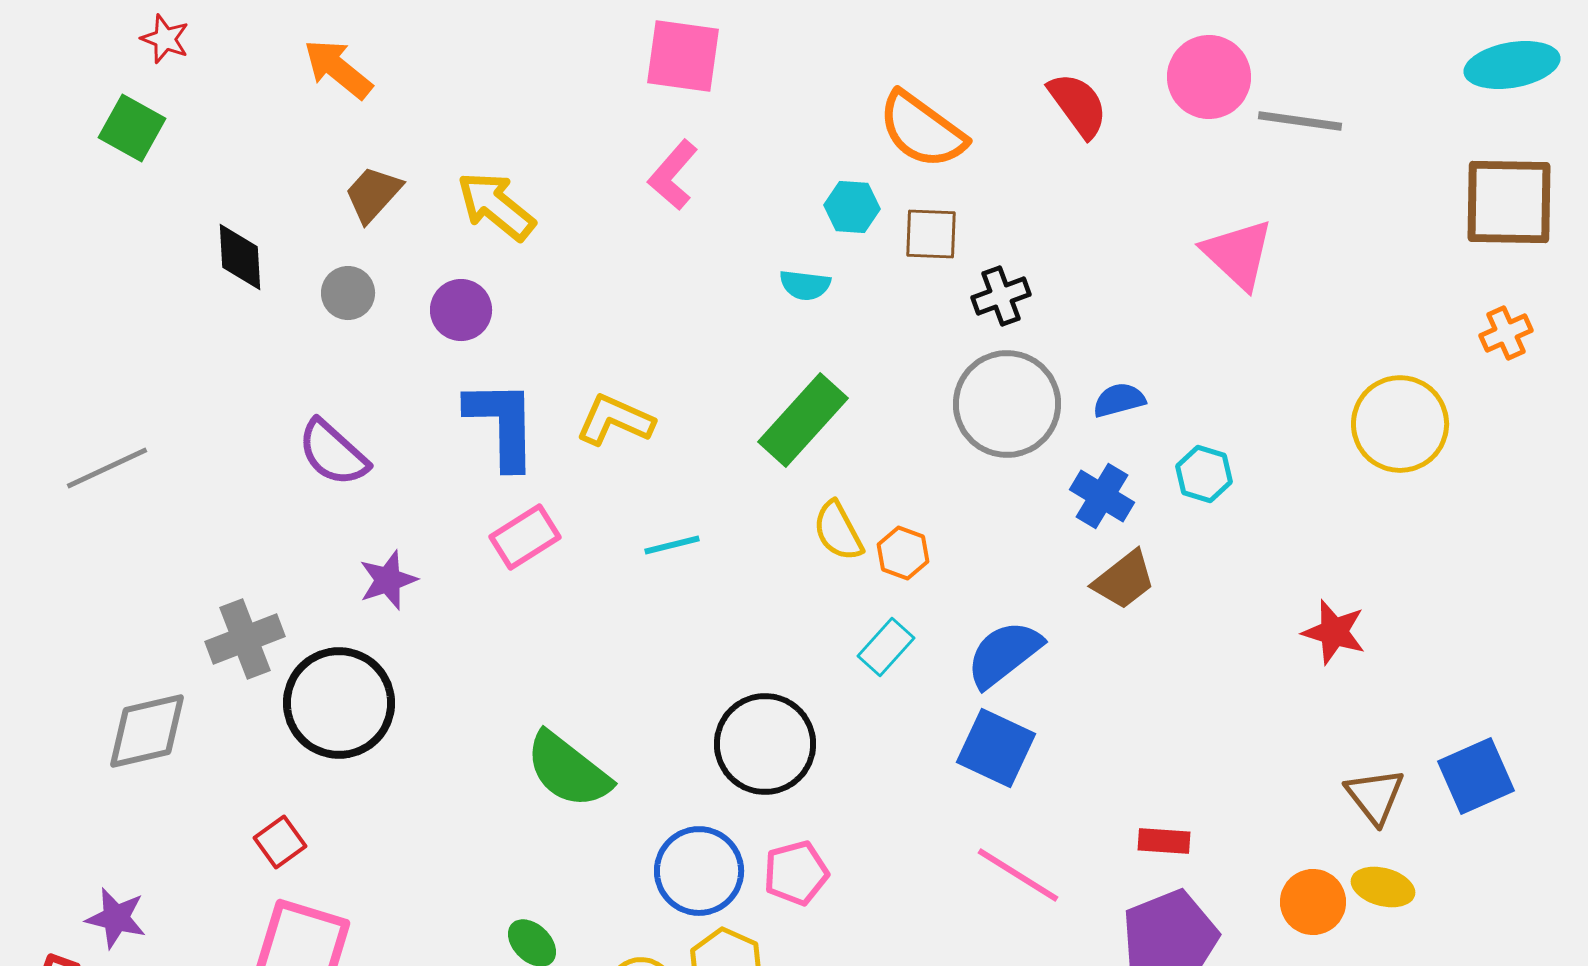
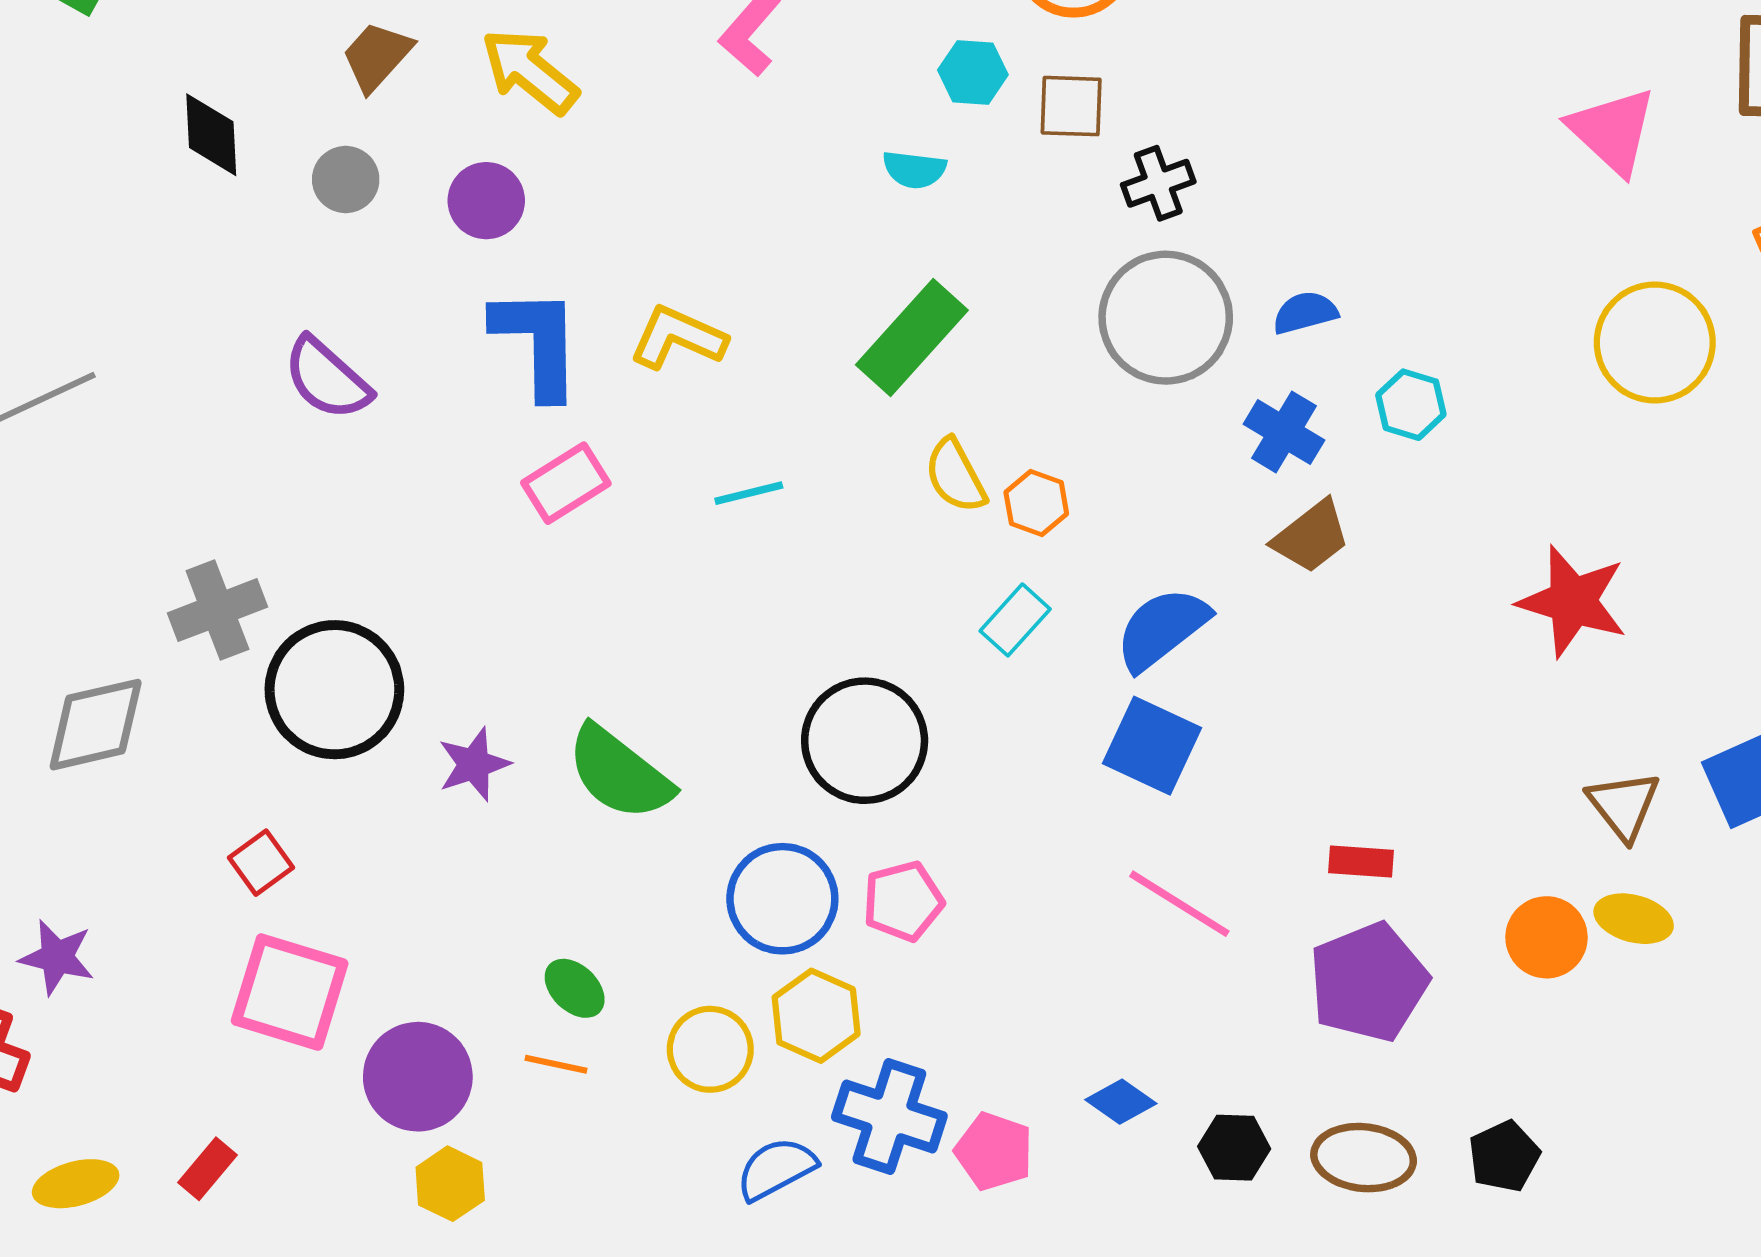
pink triangle: (1238, 254) -> (1612, 131), moved
purple star: (388, 580) -> (474, 764), moved
red star: (1334, 632) -> (1573, 601), size x1.4

